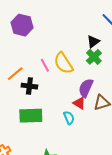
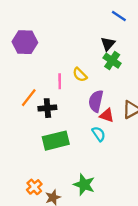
yellow semicircle: (63, 63) -> (80, 75), size x0.6
pink line: (45, 65) -> (60, 81), turned 40
purple semicircle: (86, 88) -> (96, 101), moved

